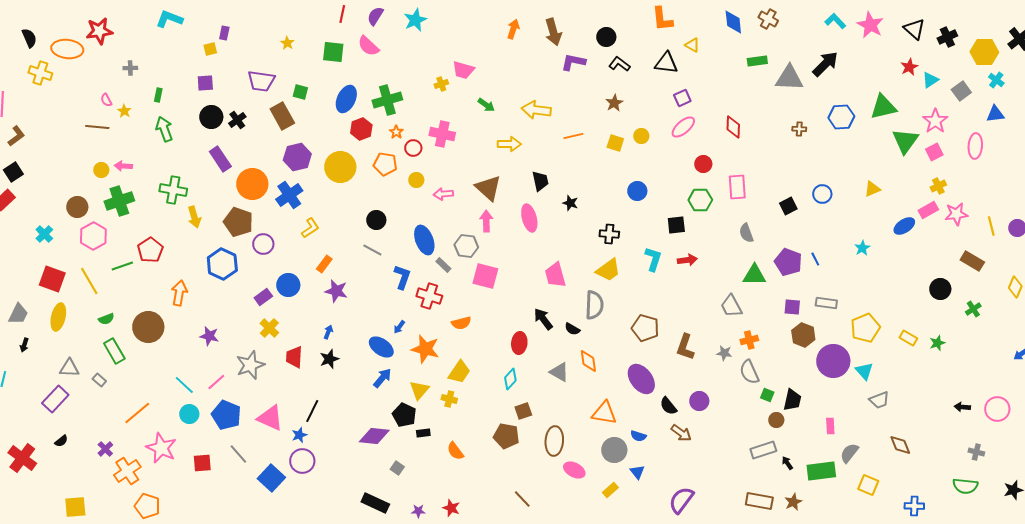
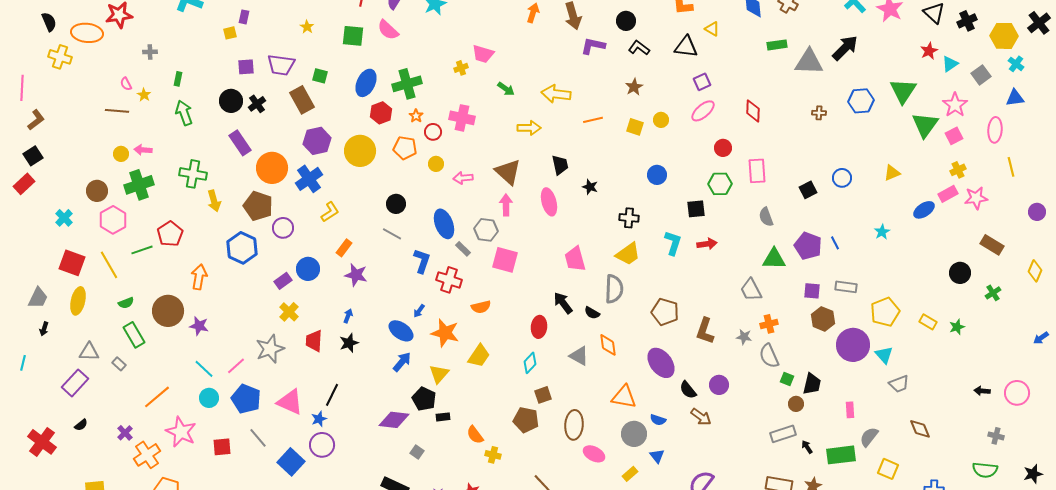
purple square: (205, 83) -> (246, 67), moved
green triangle: (883, 107) -> (903, 91), turned -44
yellow line: (991, 226) -> (1011, 167), moved
purple star: (209, 336) -> (199, 326), moved
yellow cross: (449, 399) -> (493, 455), moved

